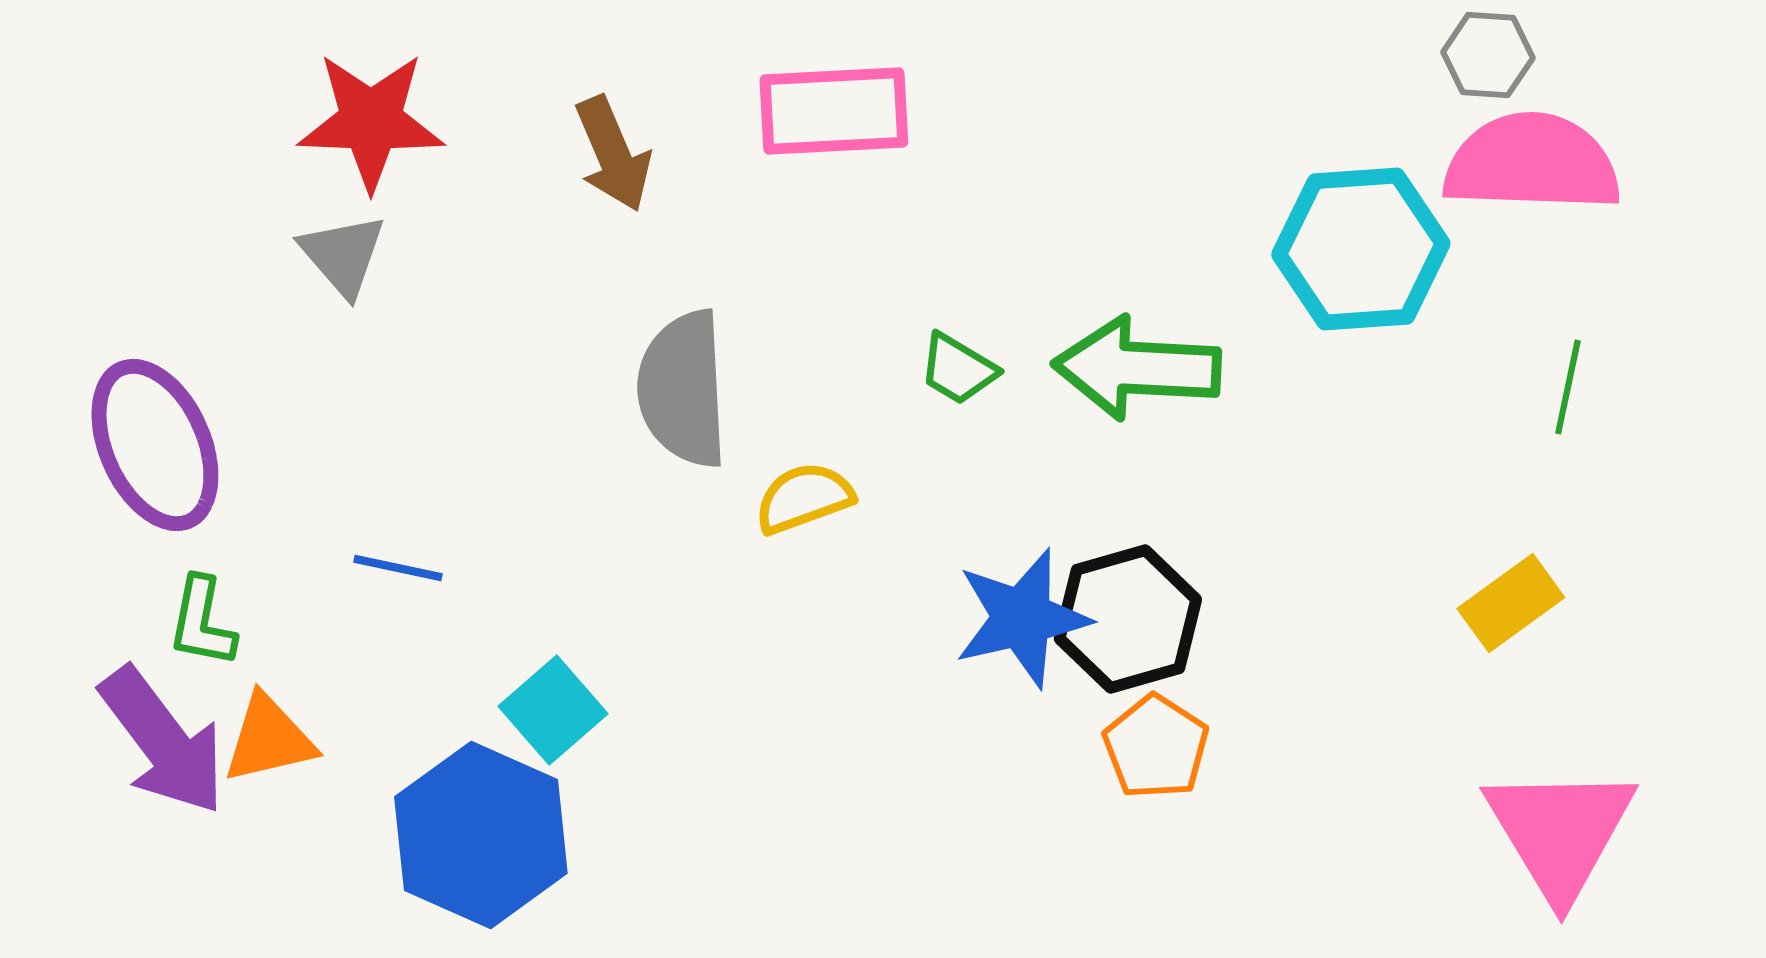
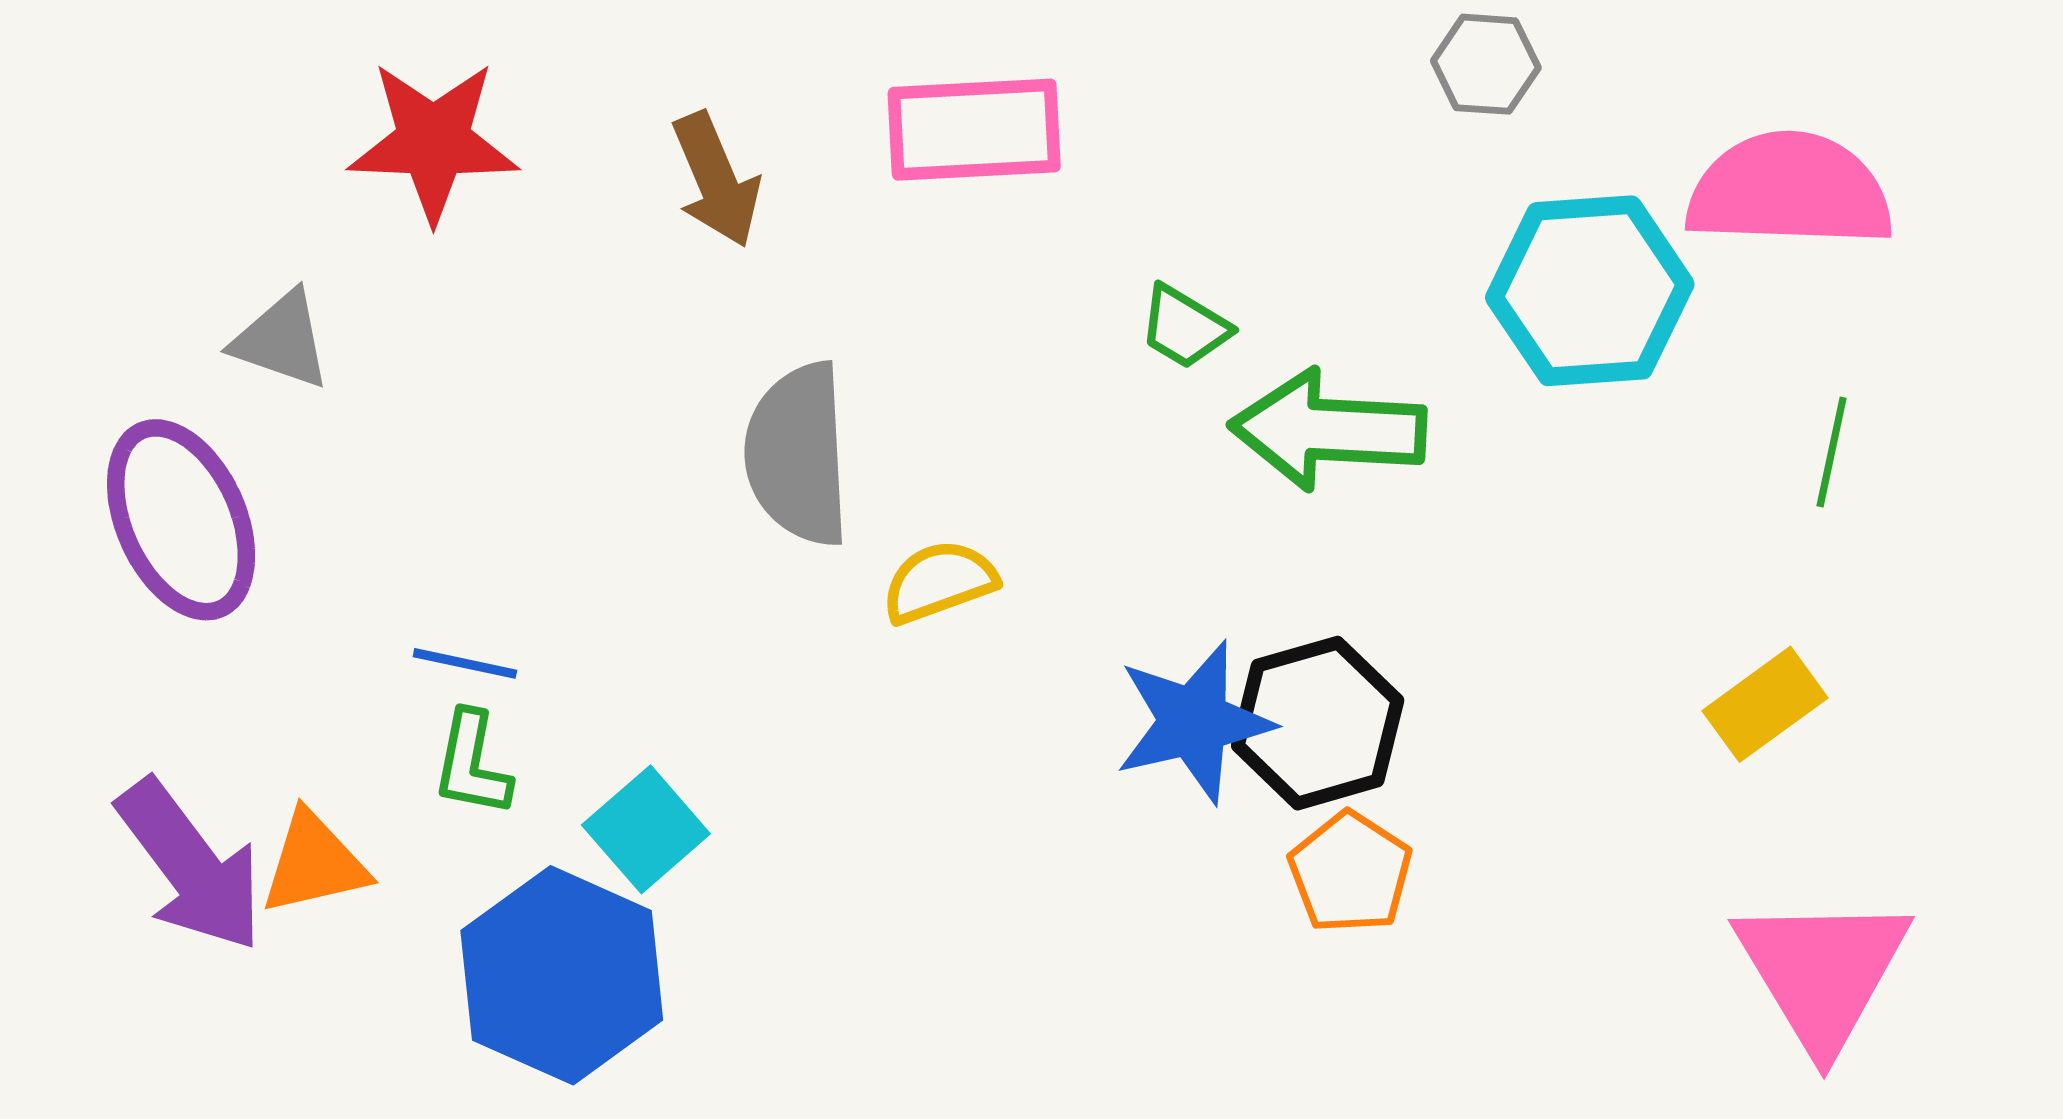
gray hexagon: (1488, 55) -> (1486, 64), moved
gray triangle: (343, 255) -> (282, 340), moved, turned -30
green trapezoid: (958, 369) -> (1184, 327), moved
green L-shape: (202, 622) -> (472, 764), moved

